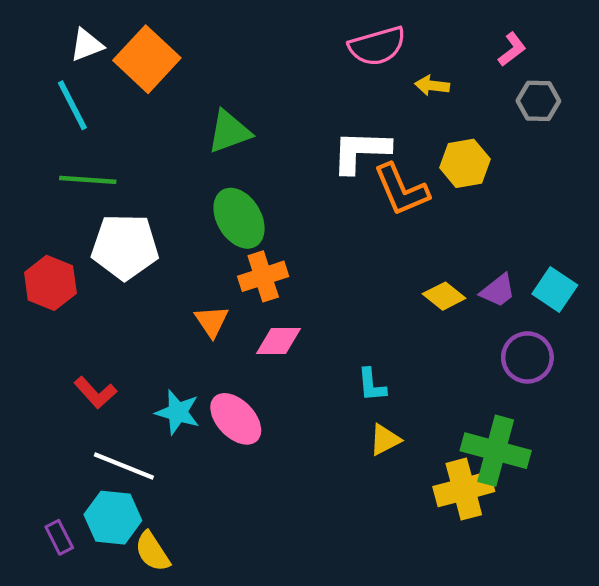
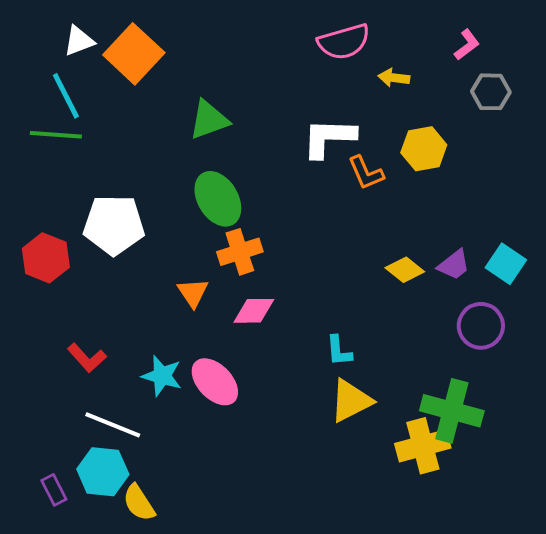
green line: (88, 180) -> (56, 135), moved
orange L-shape: (401, 190) -> (366, 173), size x0.7
yellow triangle: (385, 440) -> (351, 401), size x1.5

